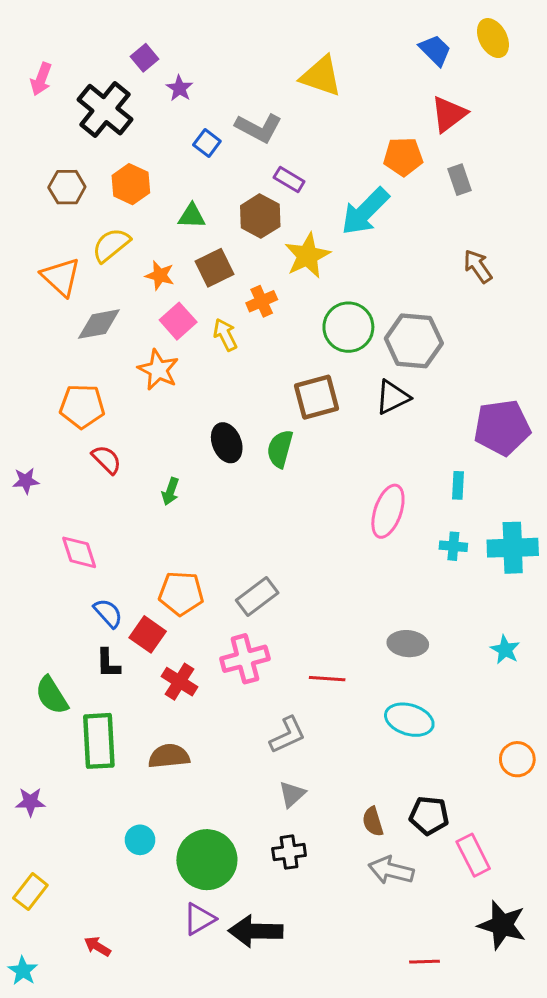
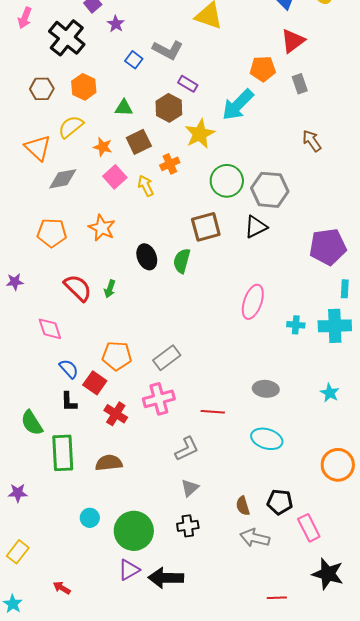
orange star: (158, 370) -> (102, 228), moved
red semicircle: (107, 459) -> (78, 288), moved, size x1.4
cyan rectangle: (458, 485) -> (345, 289), moved
orange circle: (517, 759) -> (338, 465), size x1.4

